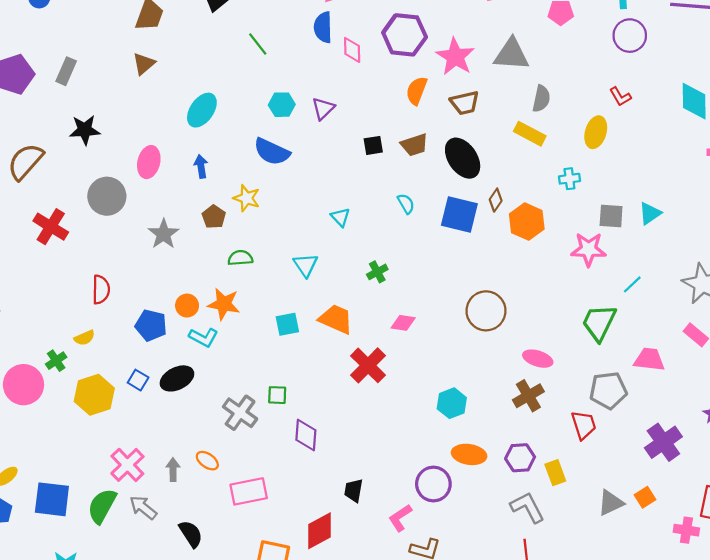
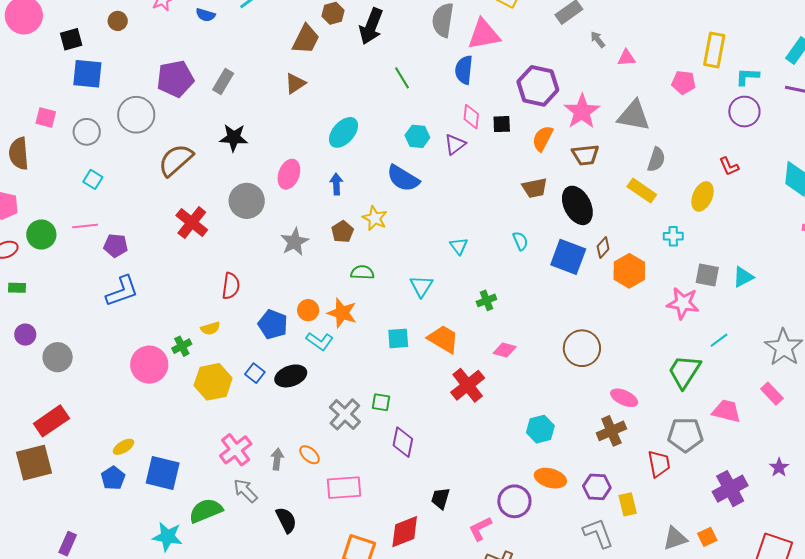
pink diamond: (352, 50) -> (471, 117), moved
black square: (373, 145) -> (502, 124), moved
green semicircle: (102, 506) -> (206, 511), moved, turned 32

